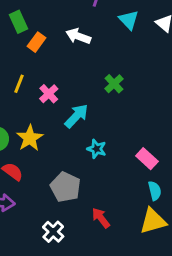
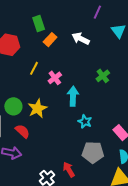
cyan arrow: (76, 116) -> (73, 96), turned -48
gray pentagon: (65, 187) -> (93, 152), moved, turned -30
red arrow: (101, 218) -> (69, 169), moved

